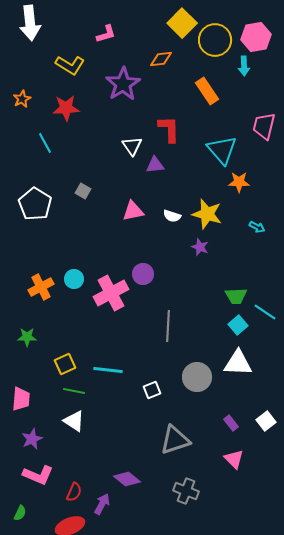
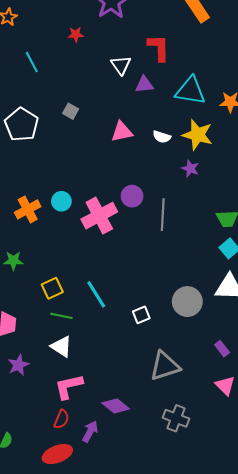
red star: (66, 108) -> (76, 34), moved, size x0.6
cyan triangle: (222, 150) -> (190, 91), moved, turned -40
gray line: (168, 326) -> (163, 215), moved
cyan line: (108, 370) -> (96, 294), turned 52
pink L-shape: (38, 475) -> (69, 386), moved, turned 144

